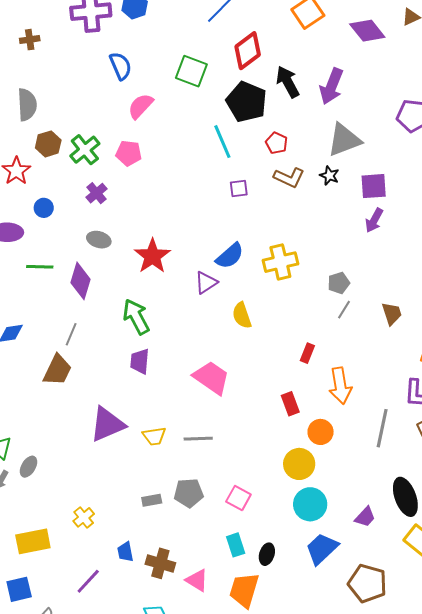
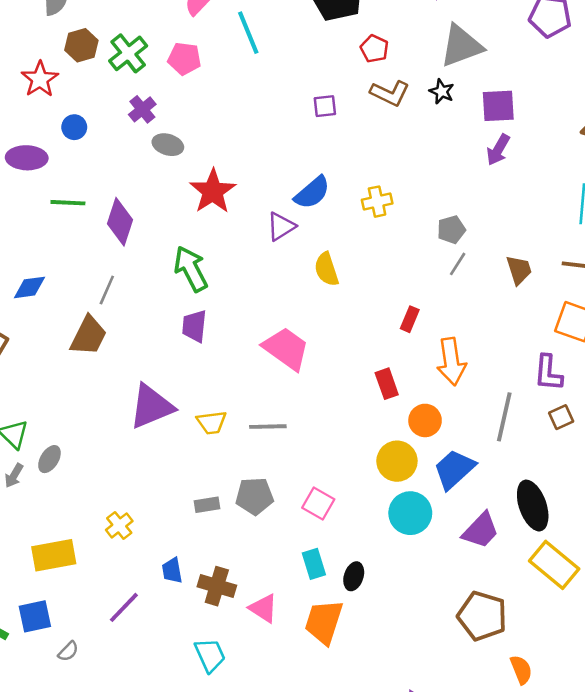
cyan line: (222, 142) -> (248, 33), moved
gray ellipse: (99, 240) -> (168, 145), moved
yellow cross: (280, 262) -> (377, 202), size x0.7
purple trapezoid: (365, 517) -> (481, 530), size x1.4
blue trapezoid: (322, 549) -> (454, 469), moved

